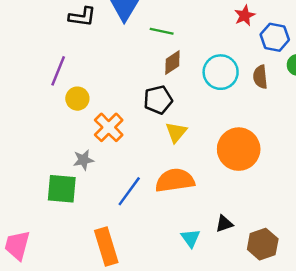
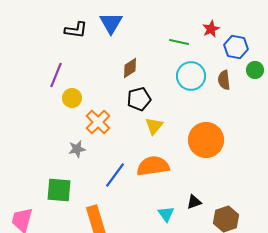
green line: (162, 31) -> (179, 42), moved
brown diamond: (172, 62) -> (130, 68), moved
green square: (62, 189) -> (59, 190), moved

